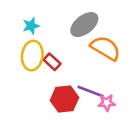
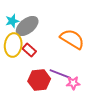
gray ellipse: (84, 25) -> (27, 26), moved

